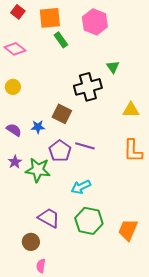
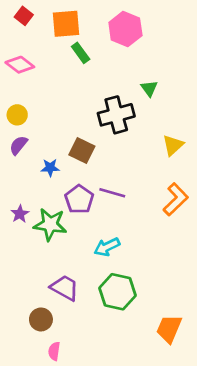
yellow triangle: (131, 110) -> (173, 145), turned -42
purple semicircle: (14, 130) -> (18, 145), moved, turned -84
orange L-shape: (133, 151) -> (176, 199), turned -135
orange trapezoid: (128, 230) -> (169, 329), moved

